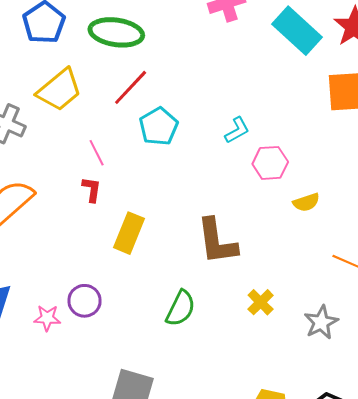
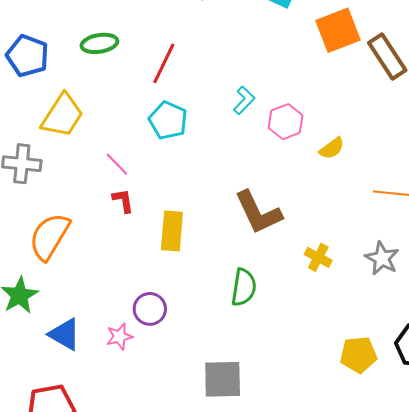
green ellipse: (116, 32) -> (99, 43), size x0.7
red line: (131, 87) -> (164, 63), moved

